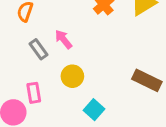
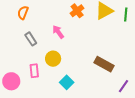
pink arrow: (63, 39) -> (58, 32), moved
pink rectangle: (34, 93) -> (34, 71), moved

